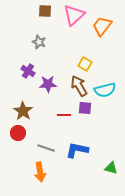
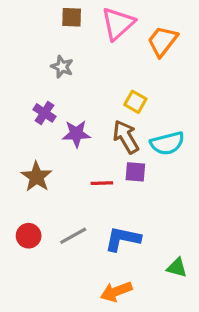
red circle: (18, 133) -> (29, 236), moved
gray line: (46, 148) -> (73, 236), turned -48
orange arrow: (40, 172) -> (116, 292), moved, turned 78

